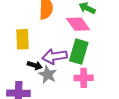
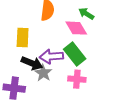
green rectangle: (79, 52) -> (75, 54), turned -60
black arrow: (35, 65) -> (32, 63), size x1.5

